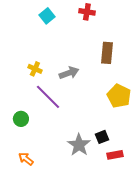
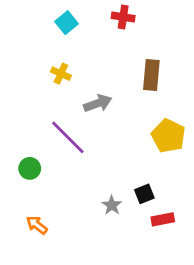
yellow cross: (35, 69) -> (61, 74), moved
gray star: (79, 145) -> (112, 205), size x0.6

